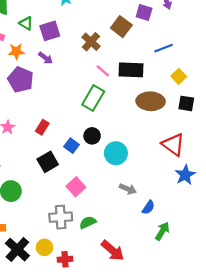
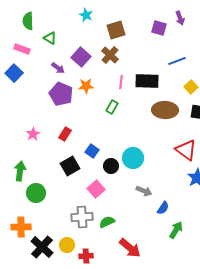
brown square: (121, 27) -> (116, 30), moved, turned 36
purple square: (50, 31) -> (81, 57), moved, turned -30
orange star: (16, 51) -> (86, 86), moved
purple arrow: (46, 58) -> (58, 68), moved
pink line: (103, 71) -> (121, 82), turned 56
purple pentagon: (21, 80) -> (61, 94), moved
green rectangle: (93, 98) -> (112, 107), size x0.6
black circle: (92, 136) -> (111, 166), moved

